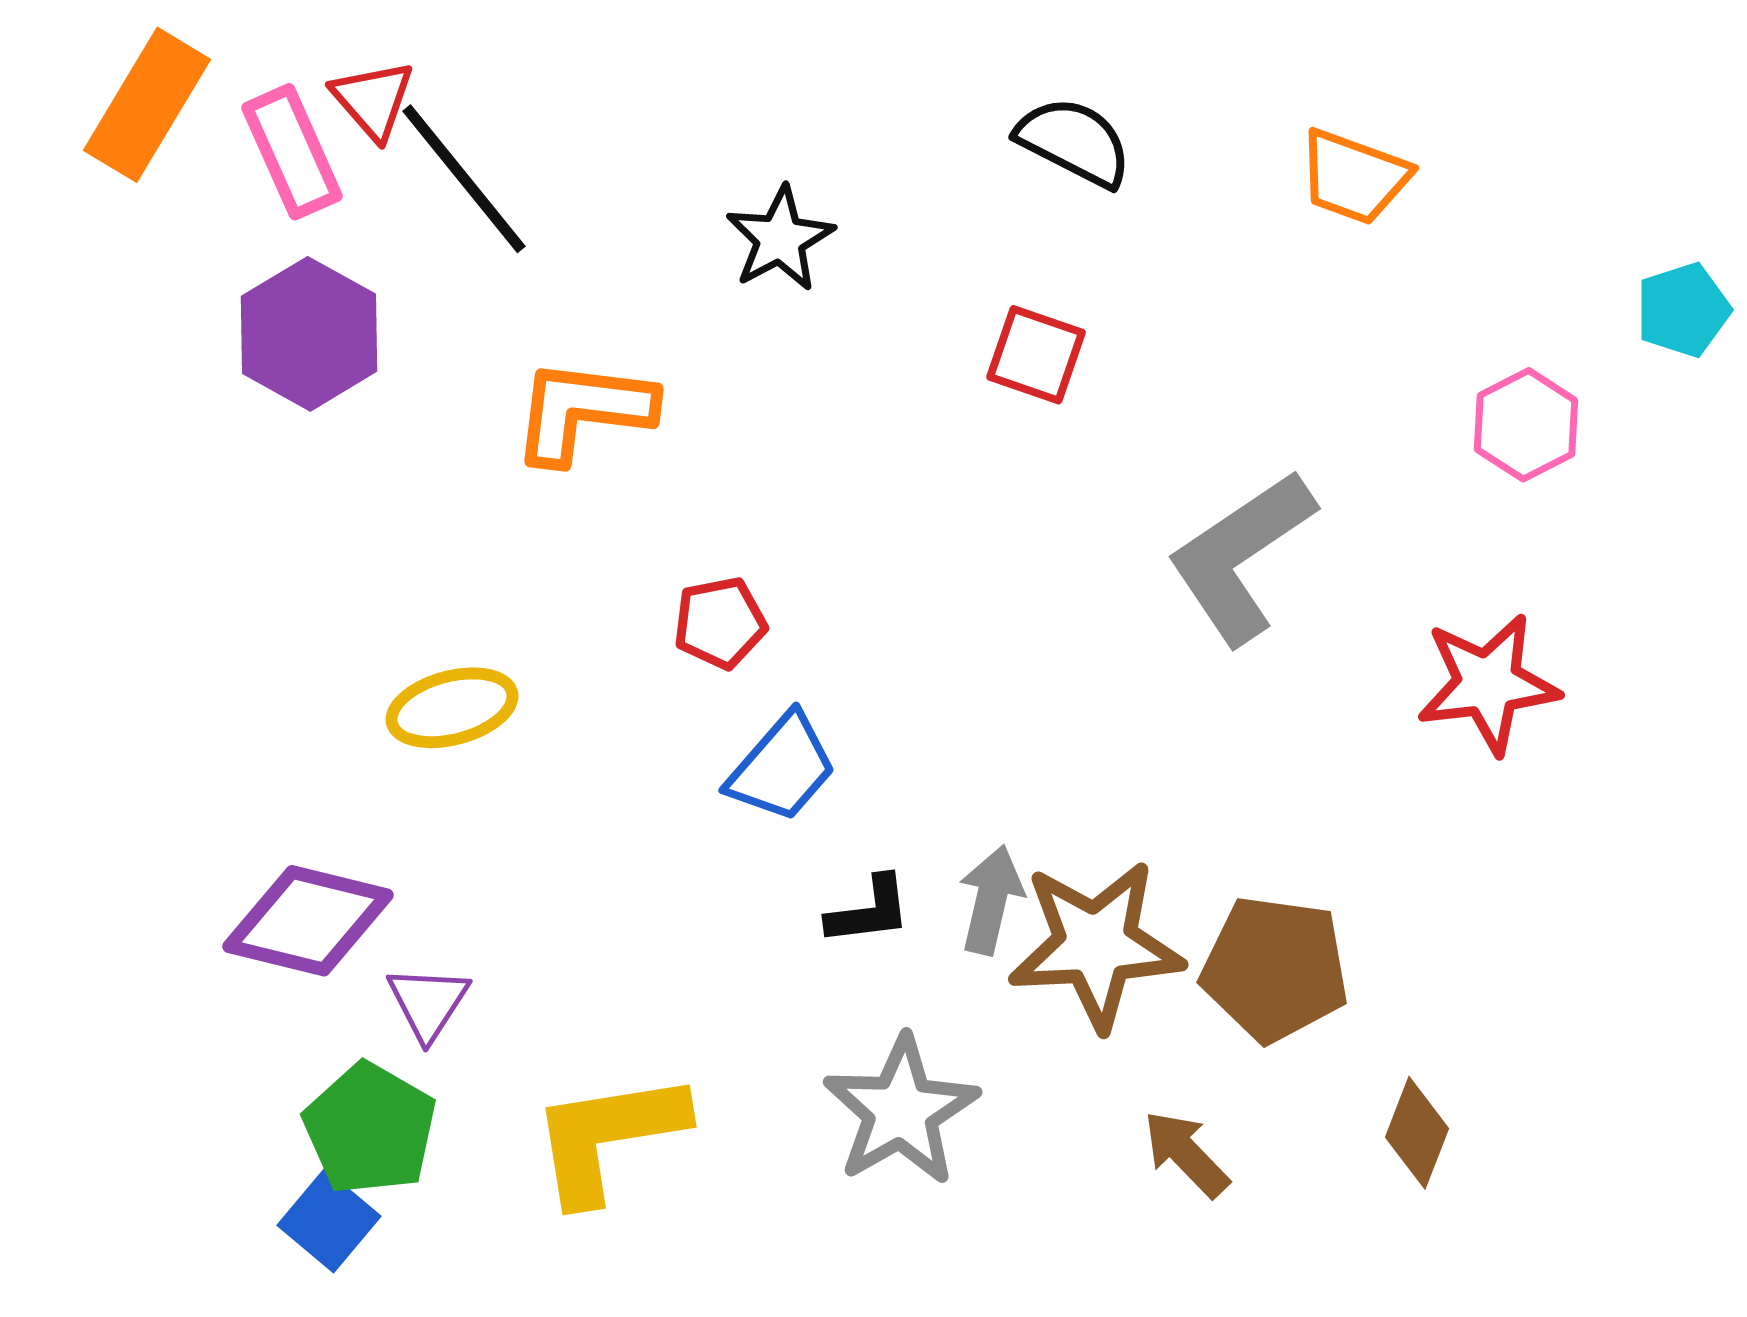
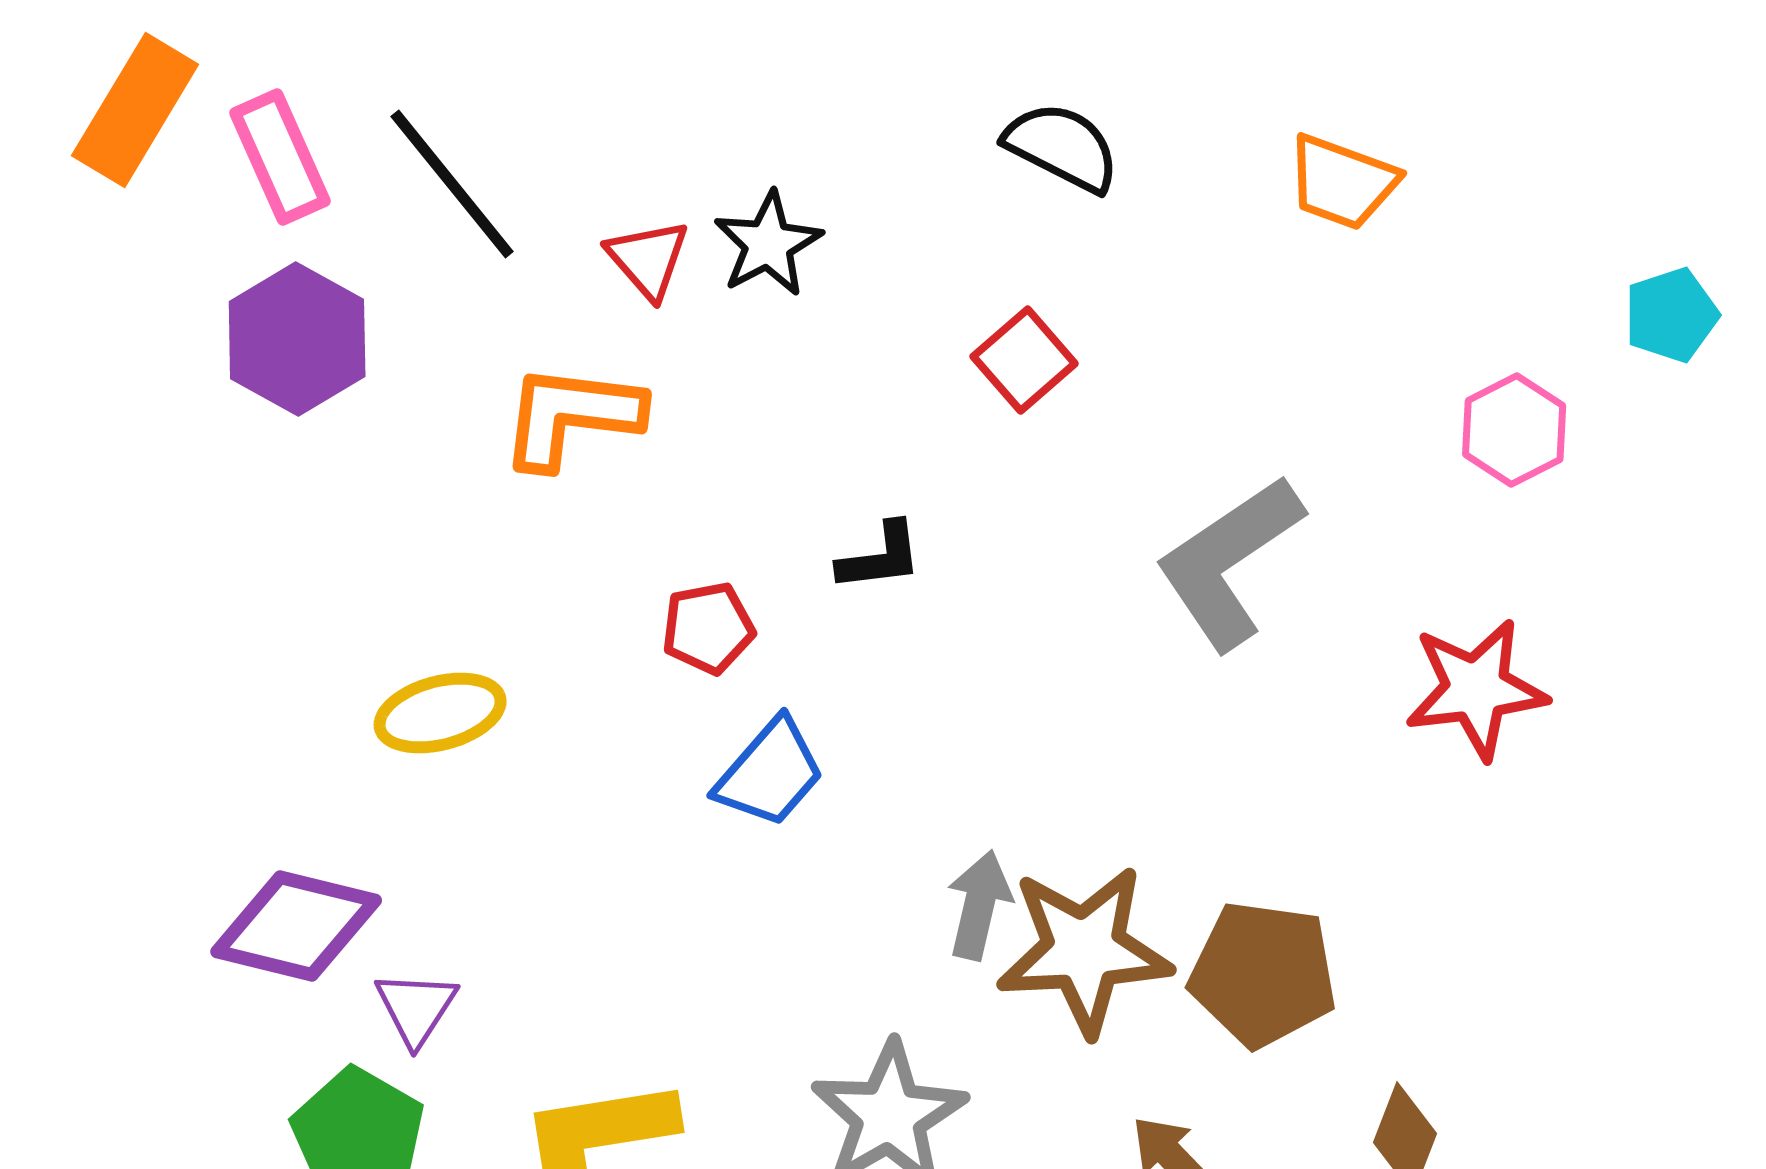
red triangle: (373, 100) -> (648, 259), moved
red square: (1036, 355) -> (1024, 360), turned 30
black L-shape: (869, 911) -> (880, 557), moved

